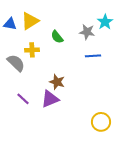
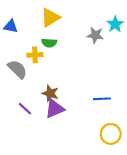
yellow triangle: (30, 21) -> (50, 18), moved
green semicircle: (57, 37) -> (49, 43), moved, turned -48
blue line: (93, 56) -> (102, 99), moved
brown star: (57, 82) -> (50, 93), moved

